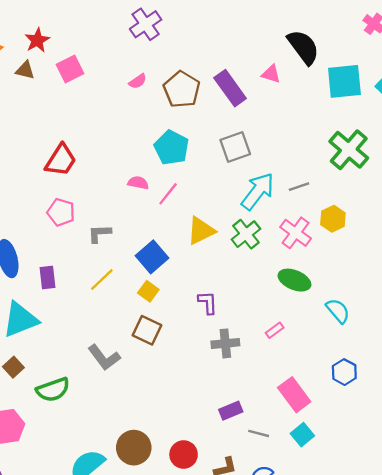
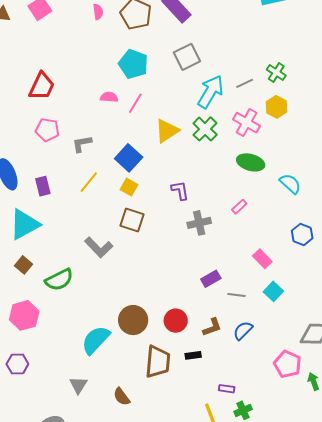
pink semicircle: (138, 81) -> (98, 12), turned -56
green cross: (349, 150) -> (276, 73), moved, size x0.6
pink rectangle: (294, 395) -> (262, 259), size x0.7

